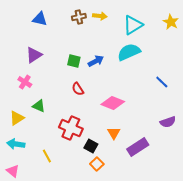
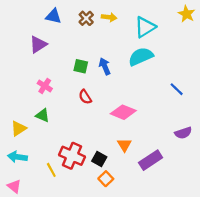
brown cross: (79, 17) -> (86, 18), turned -32
blue triangle: (40, 19) -> (53, 16), moved
yellow star: (171, 22) -> (187, 14), moved
purple triangle: (34, 55) -> (38, 45), moved
blue arrow: (96, 61) -> (105, 66), turned -84
pink cross: (25, 82) -> (45, 86), moved
red cross: (71, 128) -> (72, 156), moved

